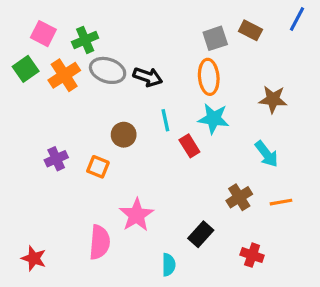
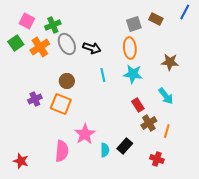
gray ellipse: (108, 70) -> (67, 44), turned 45
brown circle: (124, 135) -> (67, 81), moved
red rectangle: (189, 146) -> (138, 105), moved
orange square: (98, 167) -> (61, 104), size x1.5
orange line: (281, 202) -> (167, 131), moved, turned -64
cyan semicircle: (169, 265) -> (105, 150), moved

